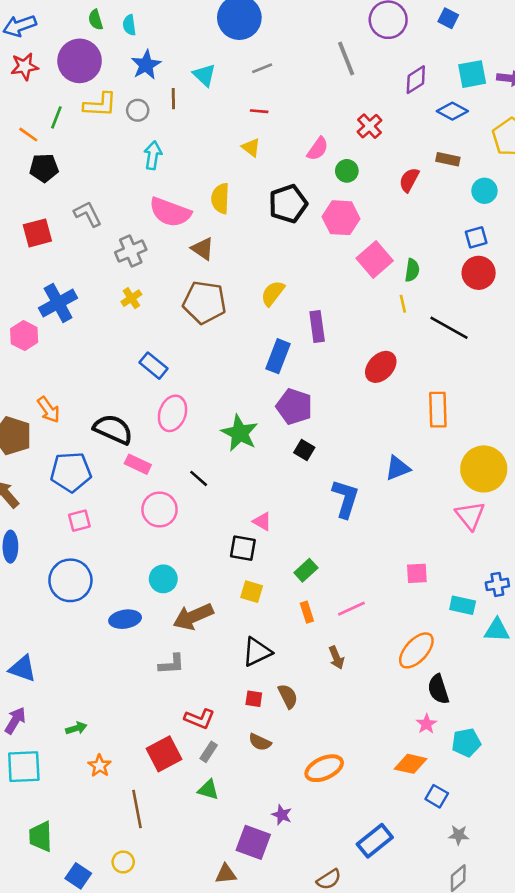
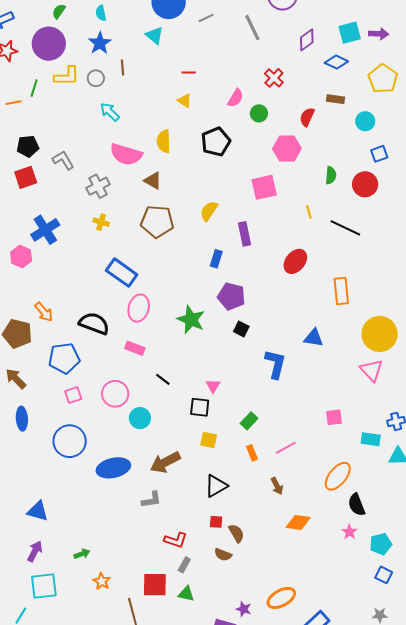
green semicircle: (96, 20) -> (59, 11), turned 56
cyan semicircle: (129, 25) -> (101, 13), moved
gray line: (262, 68) -> (206, 18), moved
cyan triangle: (204, 75) -> (155, 35), moved
orange line: (28, 135) -> (14, 103), turned -42
cyan arrow: (153, 155) -> (110, 112), turned -50
black pentagon: (44, 168) -> (28, 146), moved
pink hexagon: (341, 218) -> (287, 149), moved
blue square: (476, 237) -> (379, 154), moved
pink square: (375, 260) -> (264, 187), moved, turned 32
green semicircle: (412, 270) -> (331, 175), moved
yellow cross: (131, 298) -> (101, 222), turned -35
blue rectangle: (278, 356) -> (216, 259), size x0.7
blue rectangle: (154, 366) -> (122, 273), size x1.4
pink rectangle: (138, 464) -> (135, 348), moved
blue triangle: (398, 468) -> (314, 338), turned 35
black line: (199, 478) -> (163, 379), moved
pink circle: (160, 509) -> (115, 394), moved
pink triangle: (262, 521) -> (213, 386), turned 35
cyan circle: (163, 579) -> (140, 418), moved
blue ellipse: (125, 619) -> (113, 468), size x1.4
brown semicircle: (288, 696) -> (236, 533), moved
red square: (164, 754) -> (155, 585), moved, turned 32
orange diamond: (411, 764) -> (298, 522), moved
orange ellipse: (324, 768) -> (281, 598), moved
blue square: (437, 796) -> (384, 575), moved

